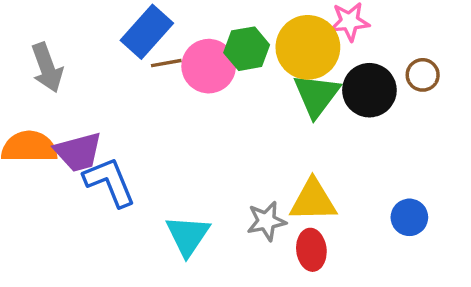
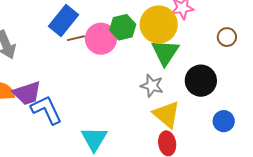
black circle: (369, 90) -> (201, 81), moved
yellow triangle: (313, 201) -> (167, 114), turned 44
gray star: (266, 221) -> (152, 86), moved, turned 30

